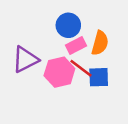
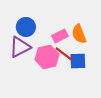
blue circle: (68, 25) -> (26, 27), moved
orange semicircle: (100, 43) -> (79, 34), turned 144

